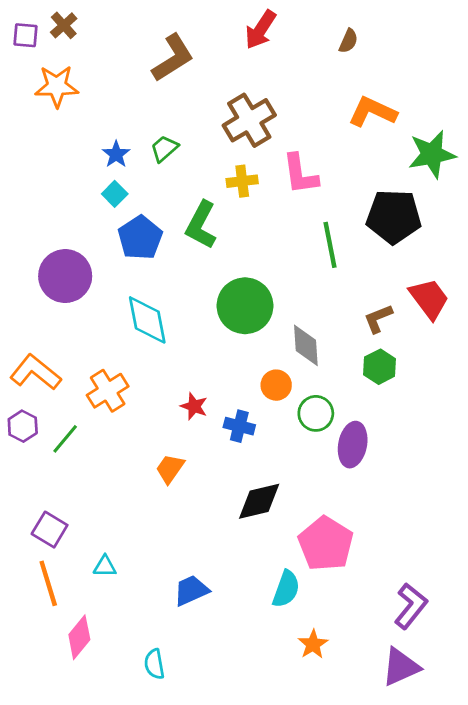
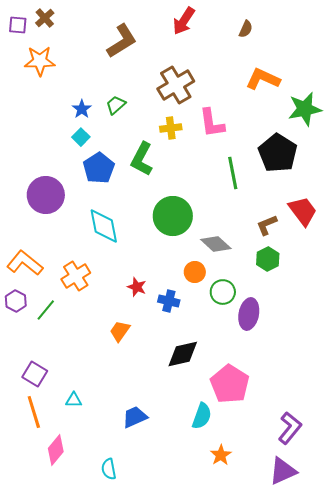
black pentagon: (394, 217) -> (278, 153), turned 30
gray diamond: (306, 345) -> (216, 244), turned -44

